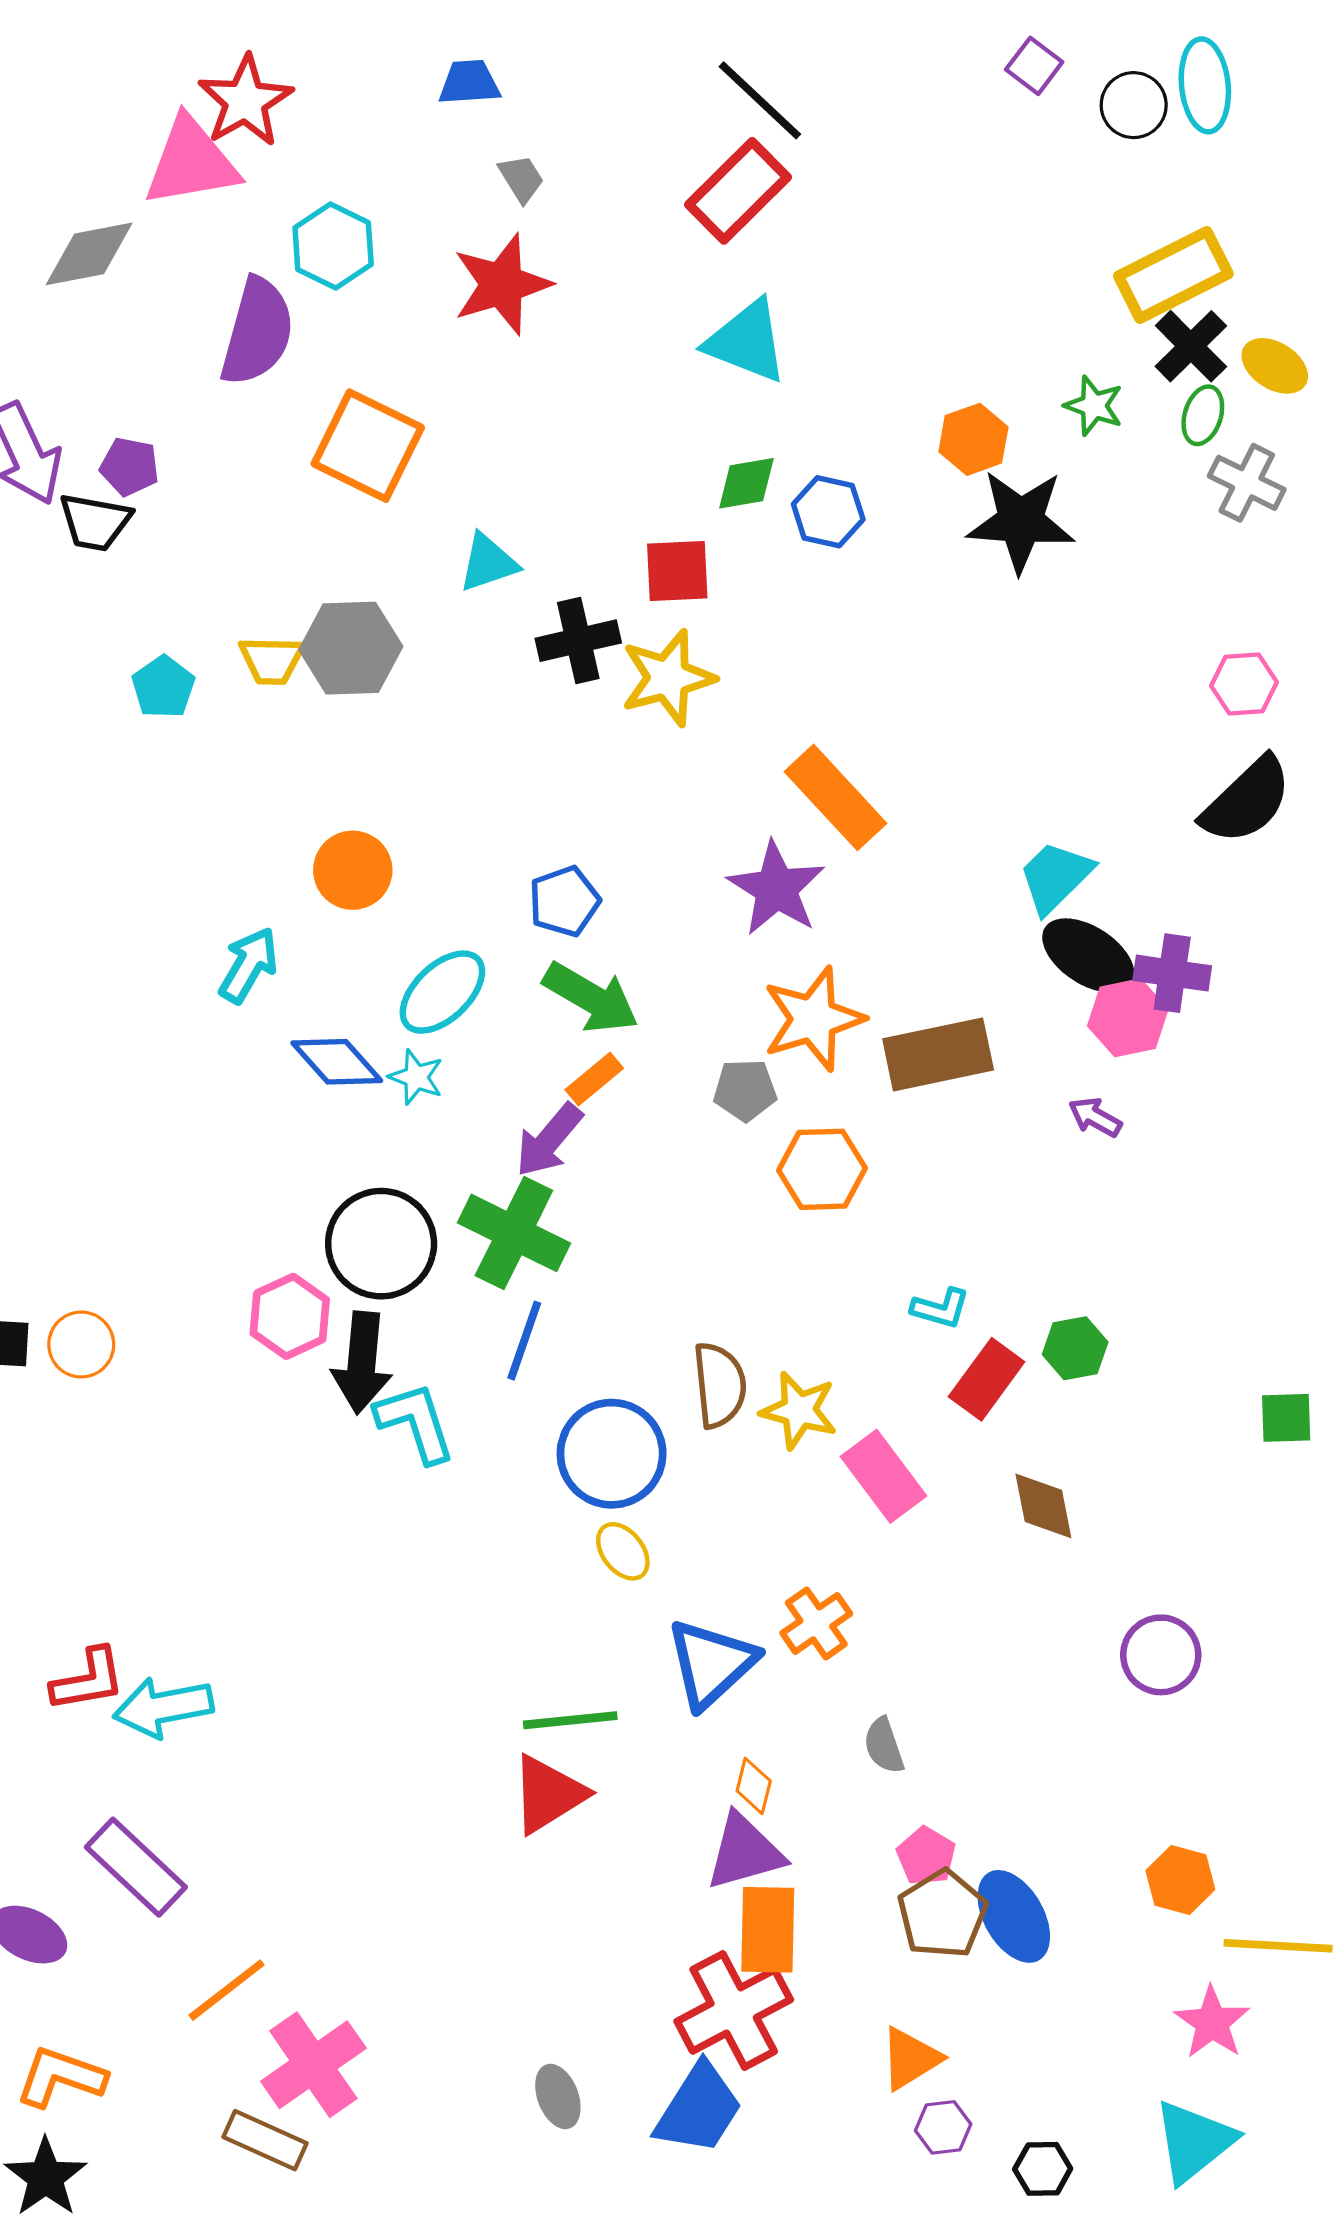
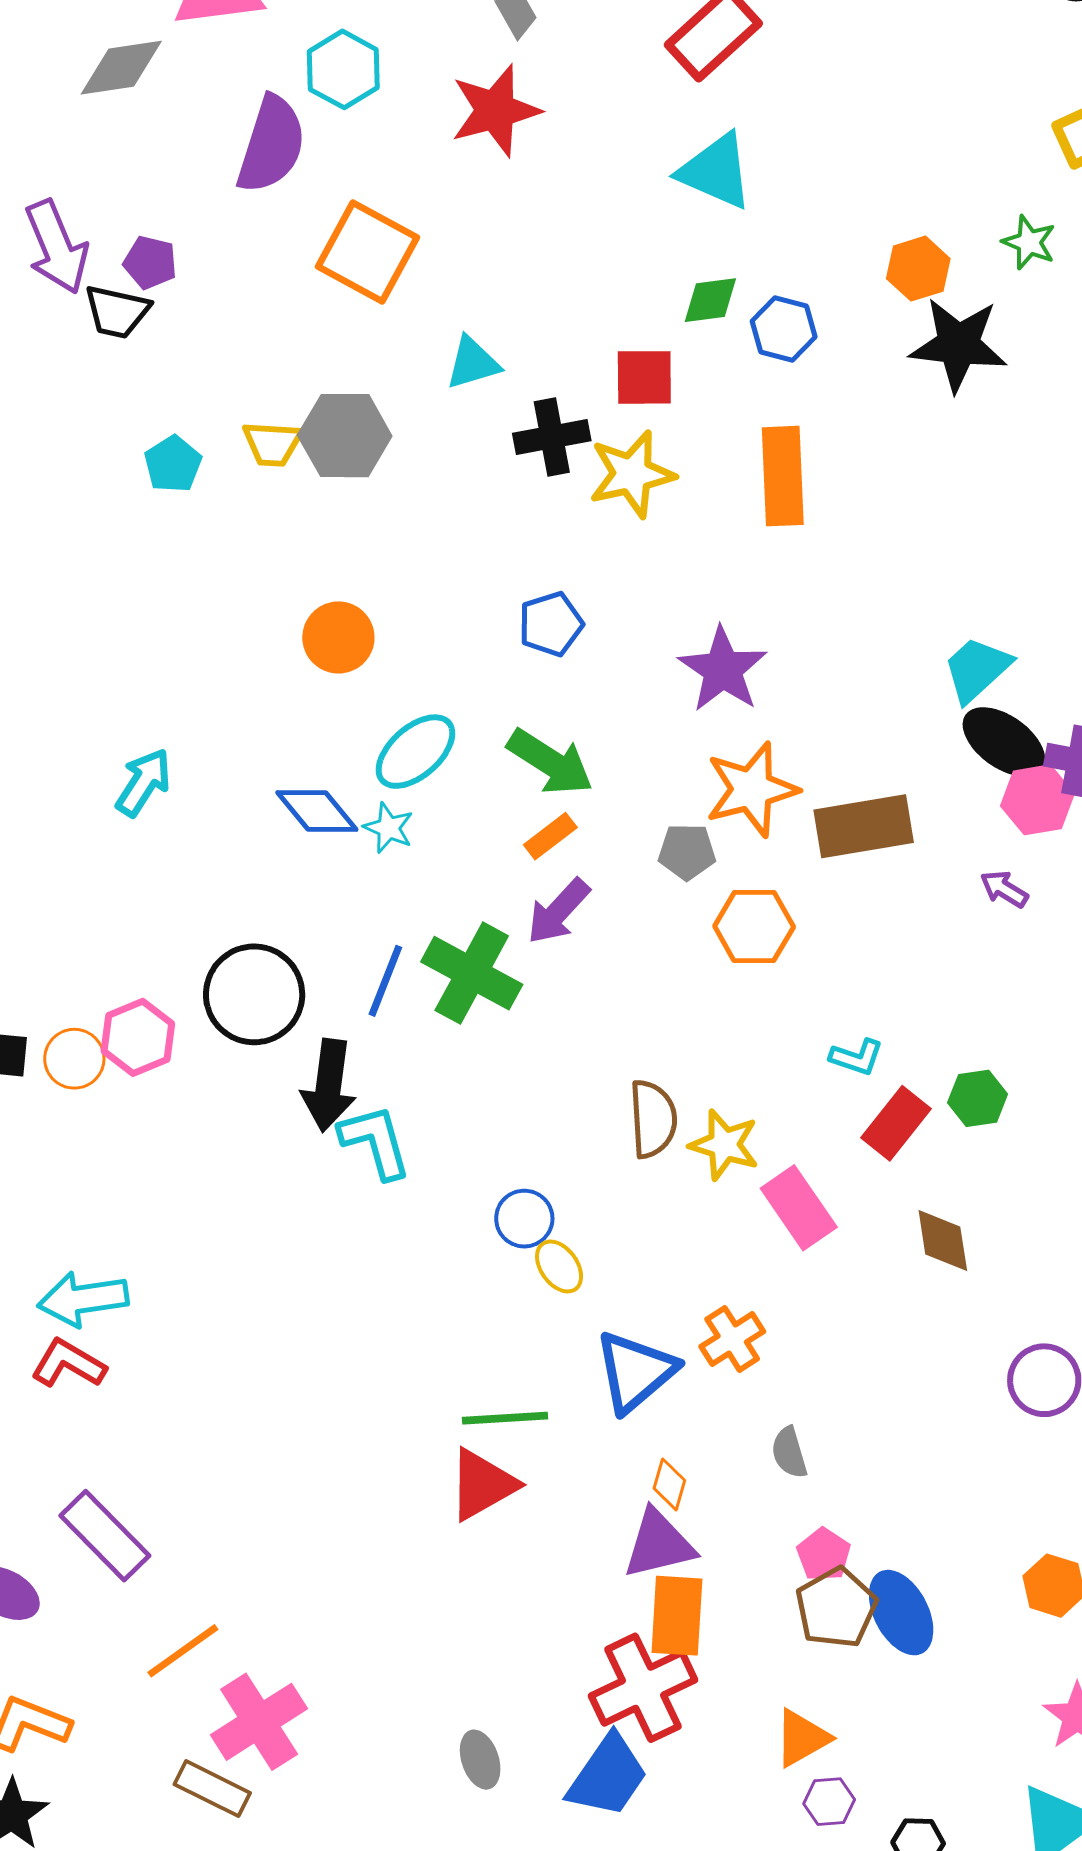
orange rectangle: (835, 797) -> (783, 476), moved, turned 38
blue pentagon: (564, 901) -> (551, 624), moved
cyan arrow: (249, 965) -> (144, 782), moved
purple arrow: (549, 1140) -> (558, 911), moved
black circle: (381, 1244) -> (254, 994), moved
pink hexagon: (290, 1316) -> (138, 1037), moved
blue line: (524, 1341) -> (385, 981), moved
blue circle: (612, 1454) -> (524, 1219), moved, size x0.6
red L-shape: (88, 1680) -> (68, 1364), turned -142
cyan arrow: (163, 1707) -> (83, 1299), moved

